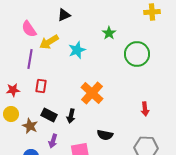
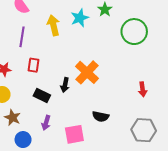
yellow arrow: (49, 42) -> (53, 25), moved, turned 108
cyan star: (77, 50) -> (80, 18), moved
black arrow: (71, 116) -> (65, 85), moved
brown star: (30, 126) -> (13, 118), moved

